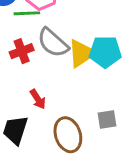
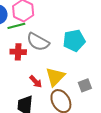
red cross: (22, 51) -> (18, 52), turned 35
yellow triangle: (82, 53) -> (55, 77), moved

